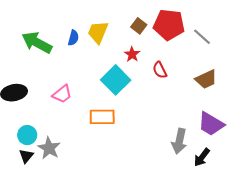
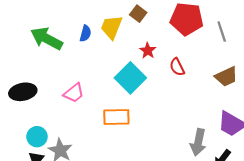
brown square: (139, 26) -> (138, 14), moved
gray line: (202, 37) -> (222, 32), turned 30

